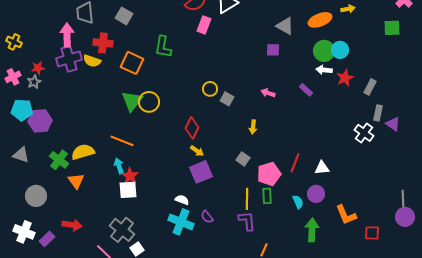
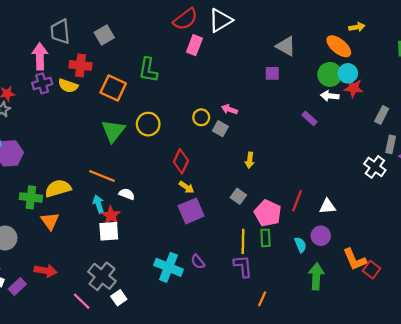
gray square: (124, 16) -> (104, 35), turned 30
orange ellipse: (320, 20) -> (339, 46), moved, turned 60
purple cross: (69, 59) -> (42, 83), size x0.7
red star: (345, 78) -> (353, 88), moved, turned 30
pink arrow: (268, 93) -> (229, 109), moved
yellow circle: (149, 102) -> (148, 124), moved
green cross: (59, 160) -> (31, 197), turned -30
pink pentagon: (269, 174) -> (268, 213), turned -30
white semicircle: (182, 200) -> (127, 194), moved
red square: (372, 233) -> (372, 270), moved, turned 35

